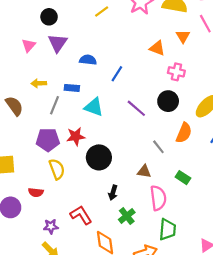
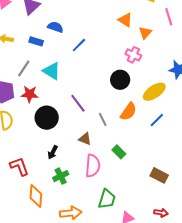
orange triangle: (183, 36) -> (145, 33), moved
orange triangle: (157, 48) -> (125, 20), moved
blue rectangle: (72, 88) -> (36, 41), moved
gray line: (54, 105) -> (24, 68), moved
purple line: (136, 108) -> (78, 103), moved
green trapezoid: (168, 229) -> (107, 199), moved

